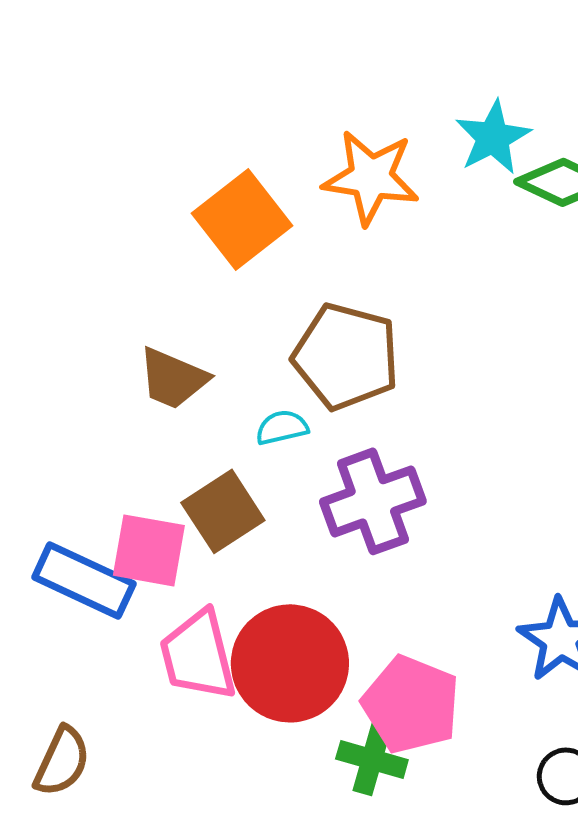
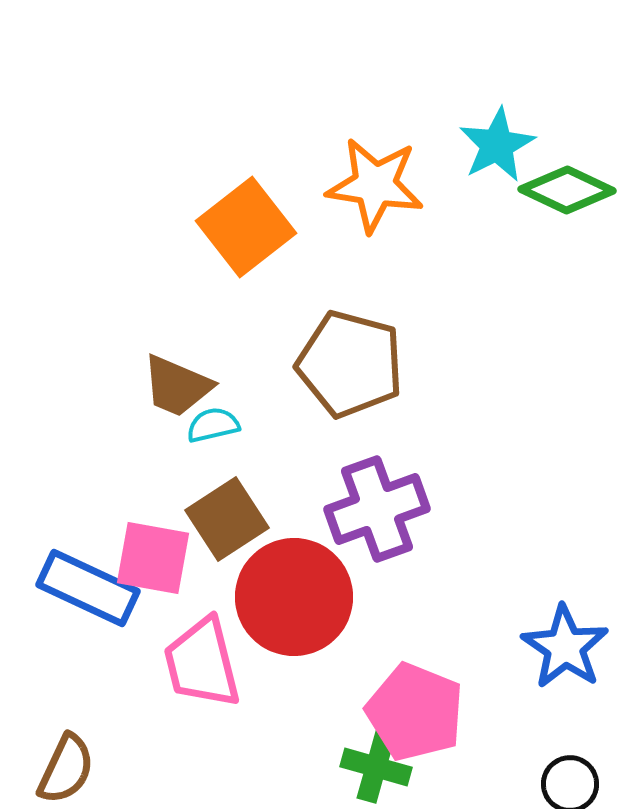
cyan semicircle: (282, 427) -> (213, 425), moved
red circle: (290, 663) -> (294, 597), moved

